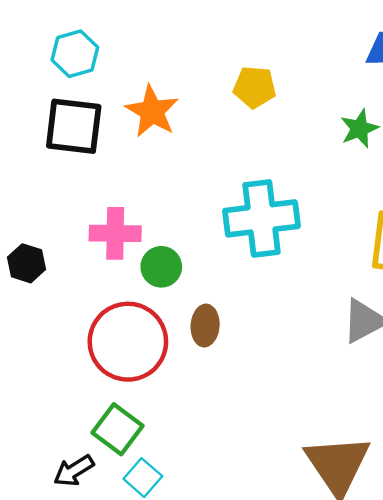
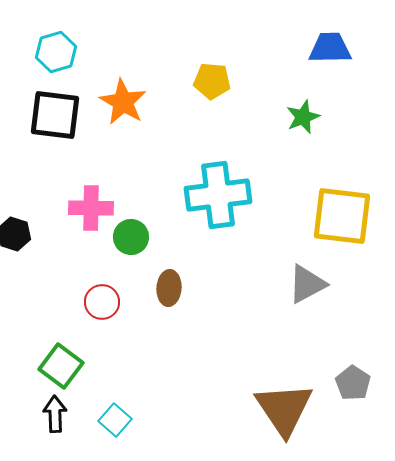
red circle: (128, 342) -> (102, 302), size x0.5
green square: (118, 429) -> (61, 366), moved
black arrow: (74, 471) -> (55, 414), turned 120

